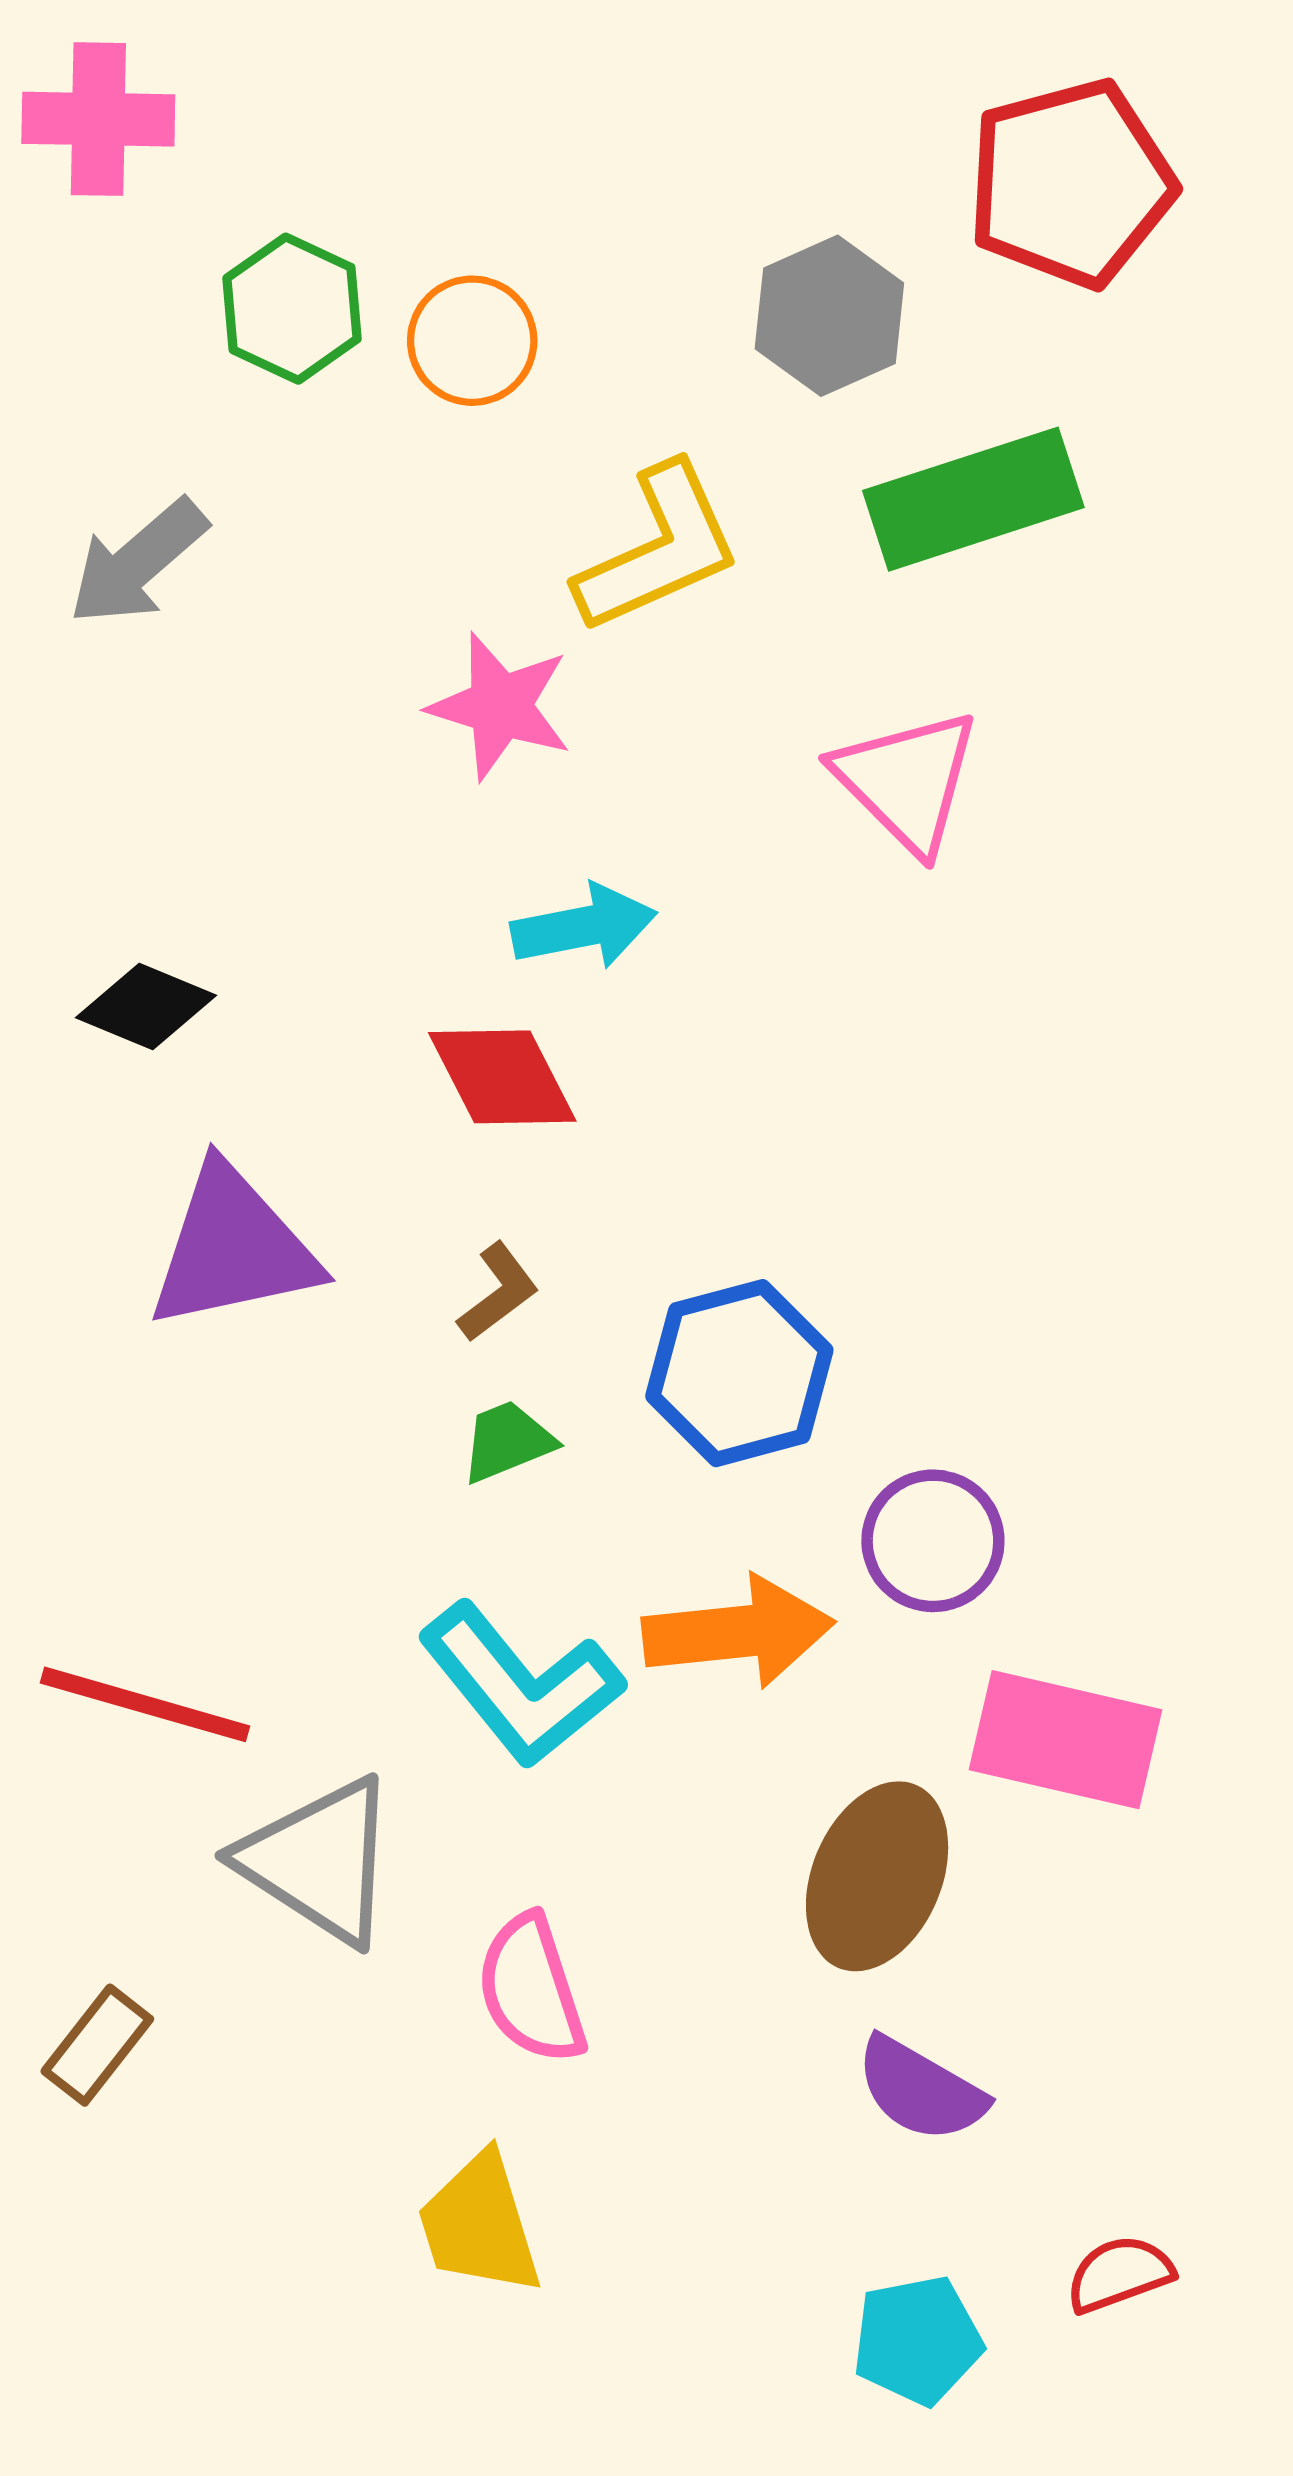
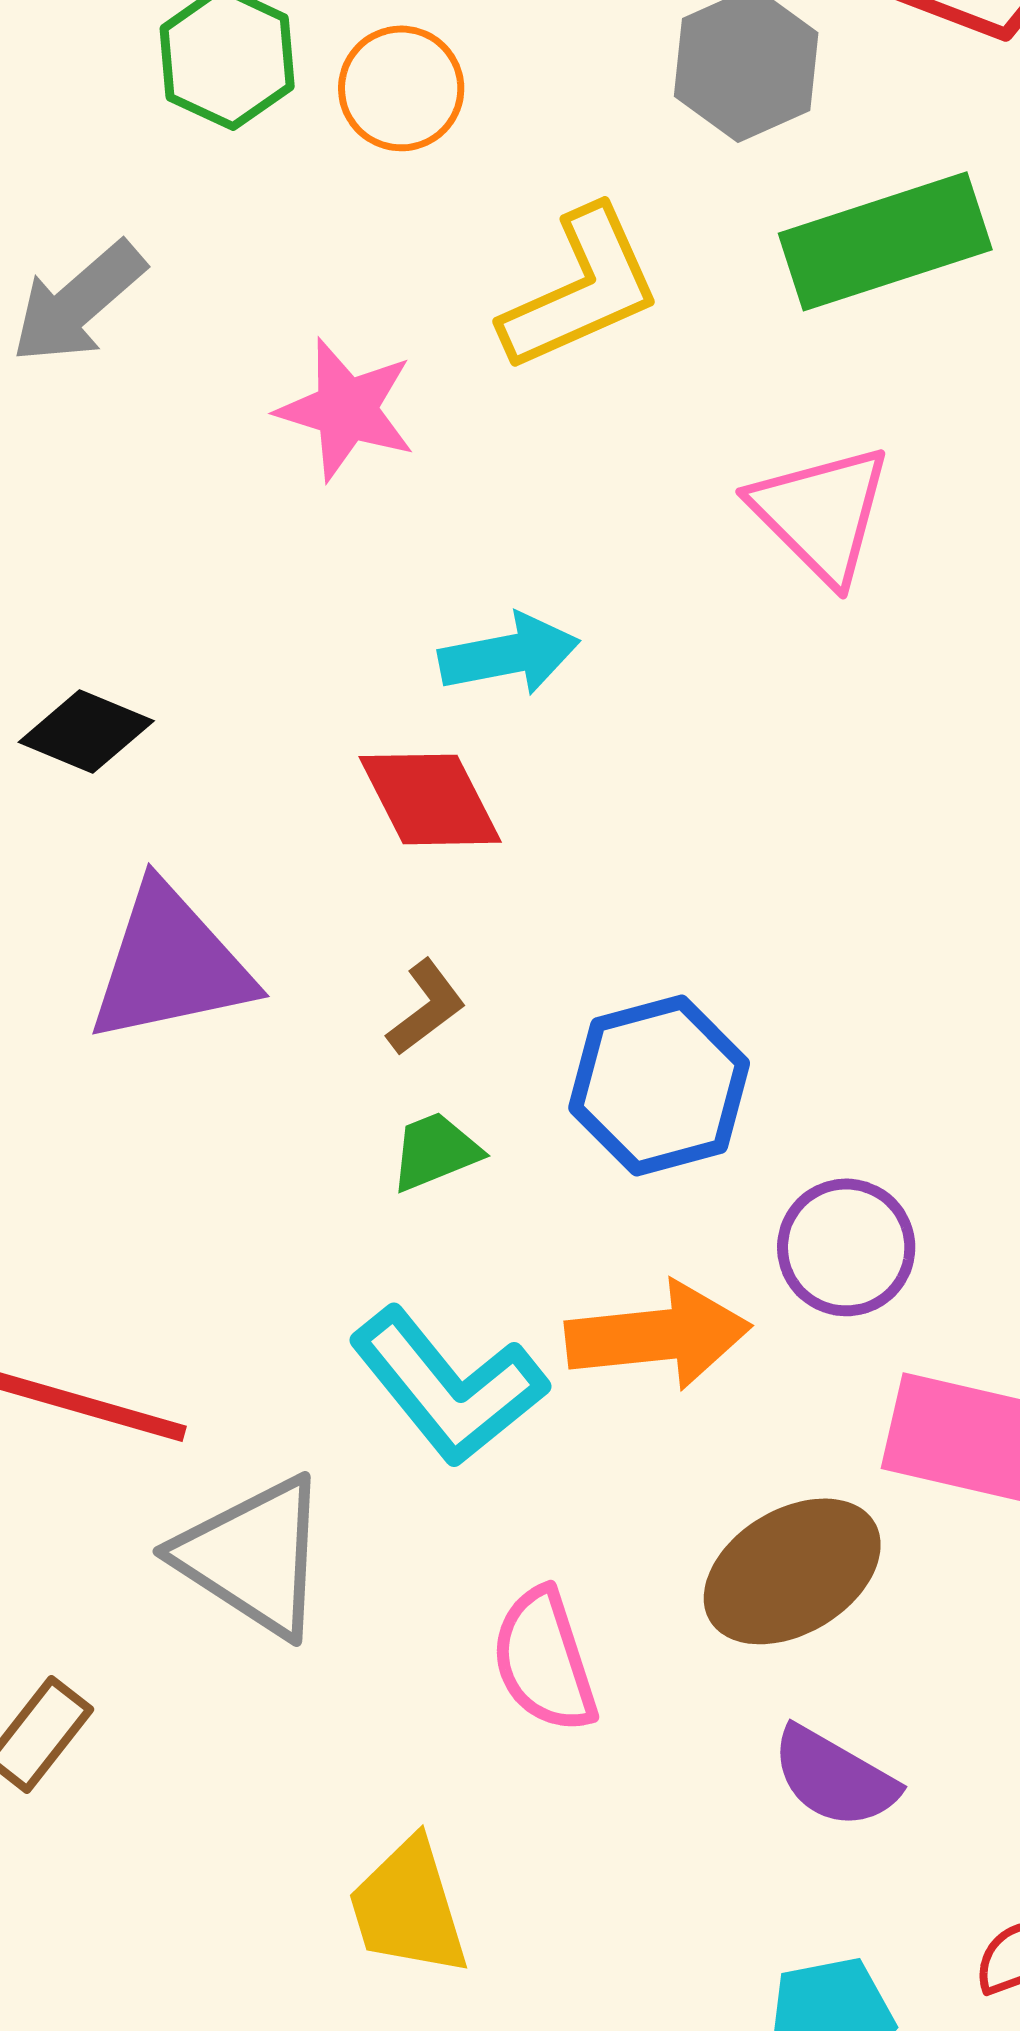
pink star: (500, 706) -> (346, 409), moved
brown ellipse: (877, 1876) -> (792, 1571), turned 36
pink semicircle: (531, 1989) -> (544, 1660), moved

